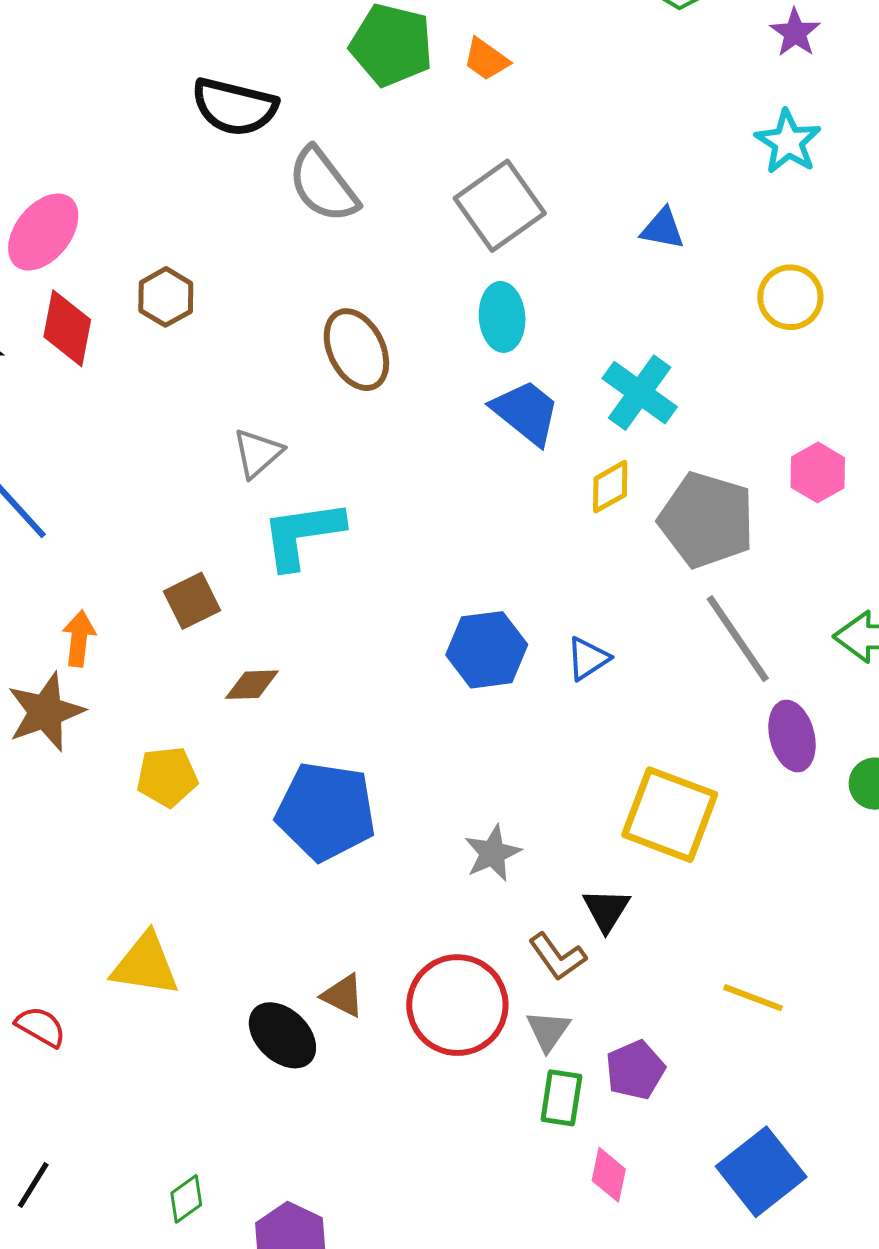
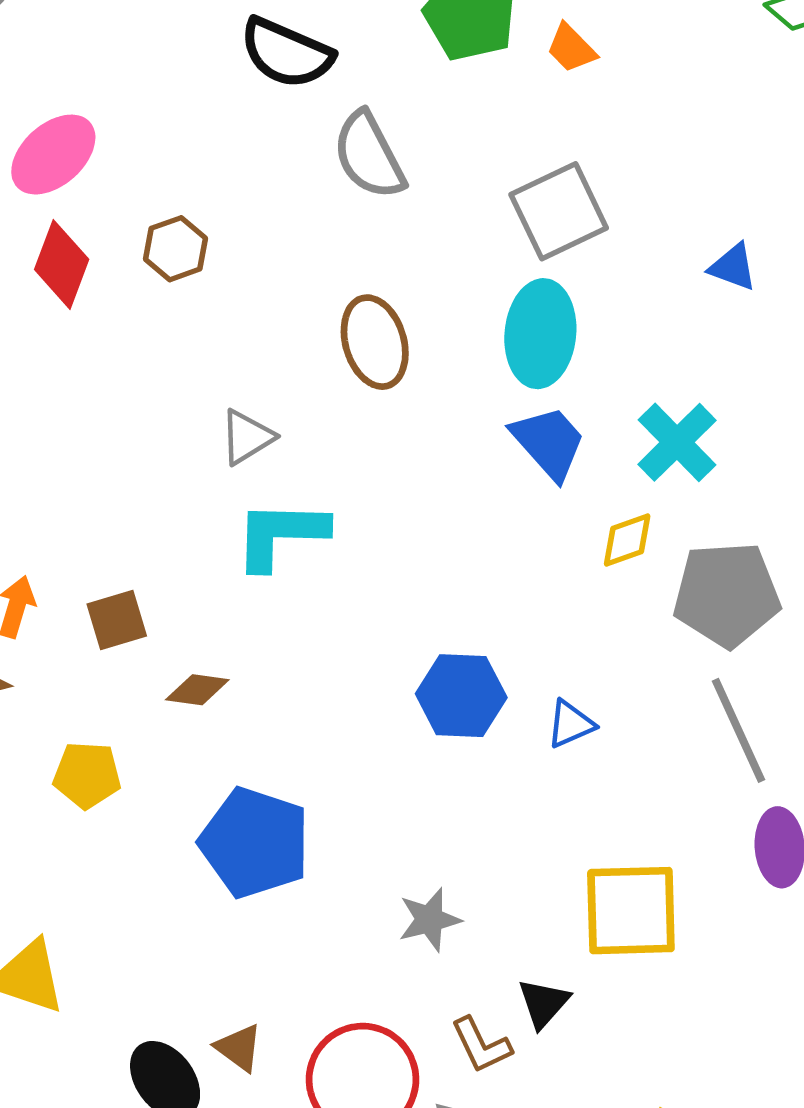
cyan ellipse: (502, 317) -> (540, 334), size x1.4
gray pentagon: (707, 520) -> (727, 594), turned -30
brown square: (192, 601) -> (117, 620), moved
yellow square: (670, 815) -> (631, 911), turned -32

